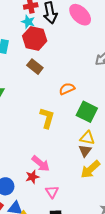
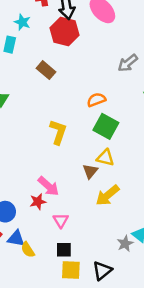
cyan star: (28, 22) -> (22, 22), moved
red hexagon: (35, 38) -> (65, 31), moved
orange semicircle: (67, 89) -> (96, 100), moved
brown triangle: (85, 151) -> (90, 171), moved

